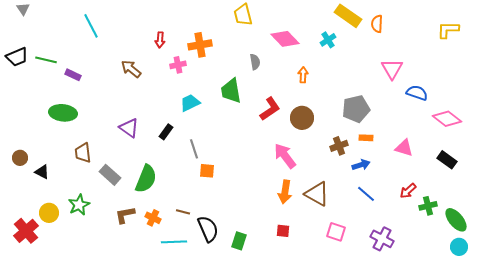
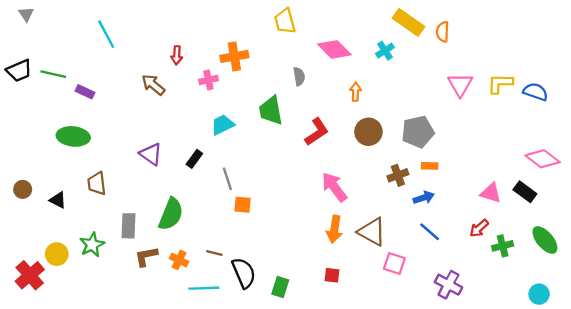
yellow L-shape: (448, 30) -> (500, 84), moved
red arrow: (160, 40) -> (177, 55), moved
blue semicircle: (417, 93) -> (535, 92), moved
brown circle: (302, 118) -> (368, 132), moved
pink diamond: (447, 119) -> (543, 159), moved
pink triangle: (404, 148) -> (491, 193), moved
black triangle: (42, 172) -> (58, 200), moved
gray rectangle: (110, 175) -> (128, 226), moved, turned 50
green ellipse: (456, 220) -> (545, 240), moved
pink square: (336, 232) -> (394, 263), moved

